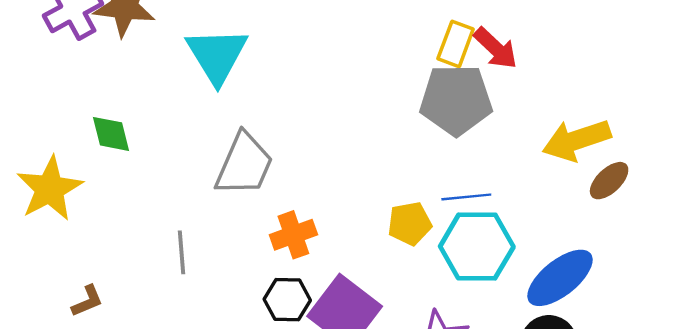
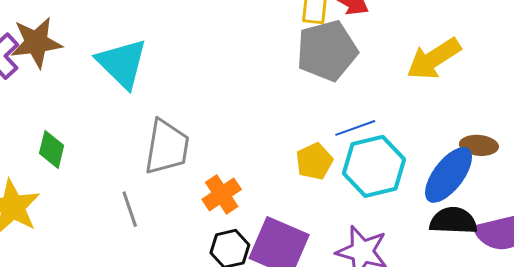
green diamond: (111, 134) -> (52, 149), turned 42
brown ellipse: (609, 181) -> (479, 145), moved, turned 63
gray line: (182, 252) -> (130, 209), moved

